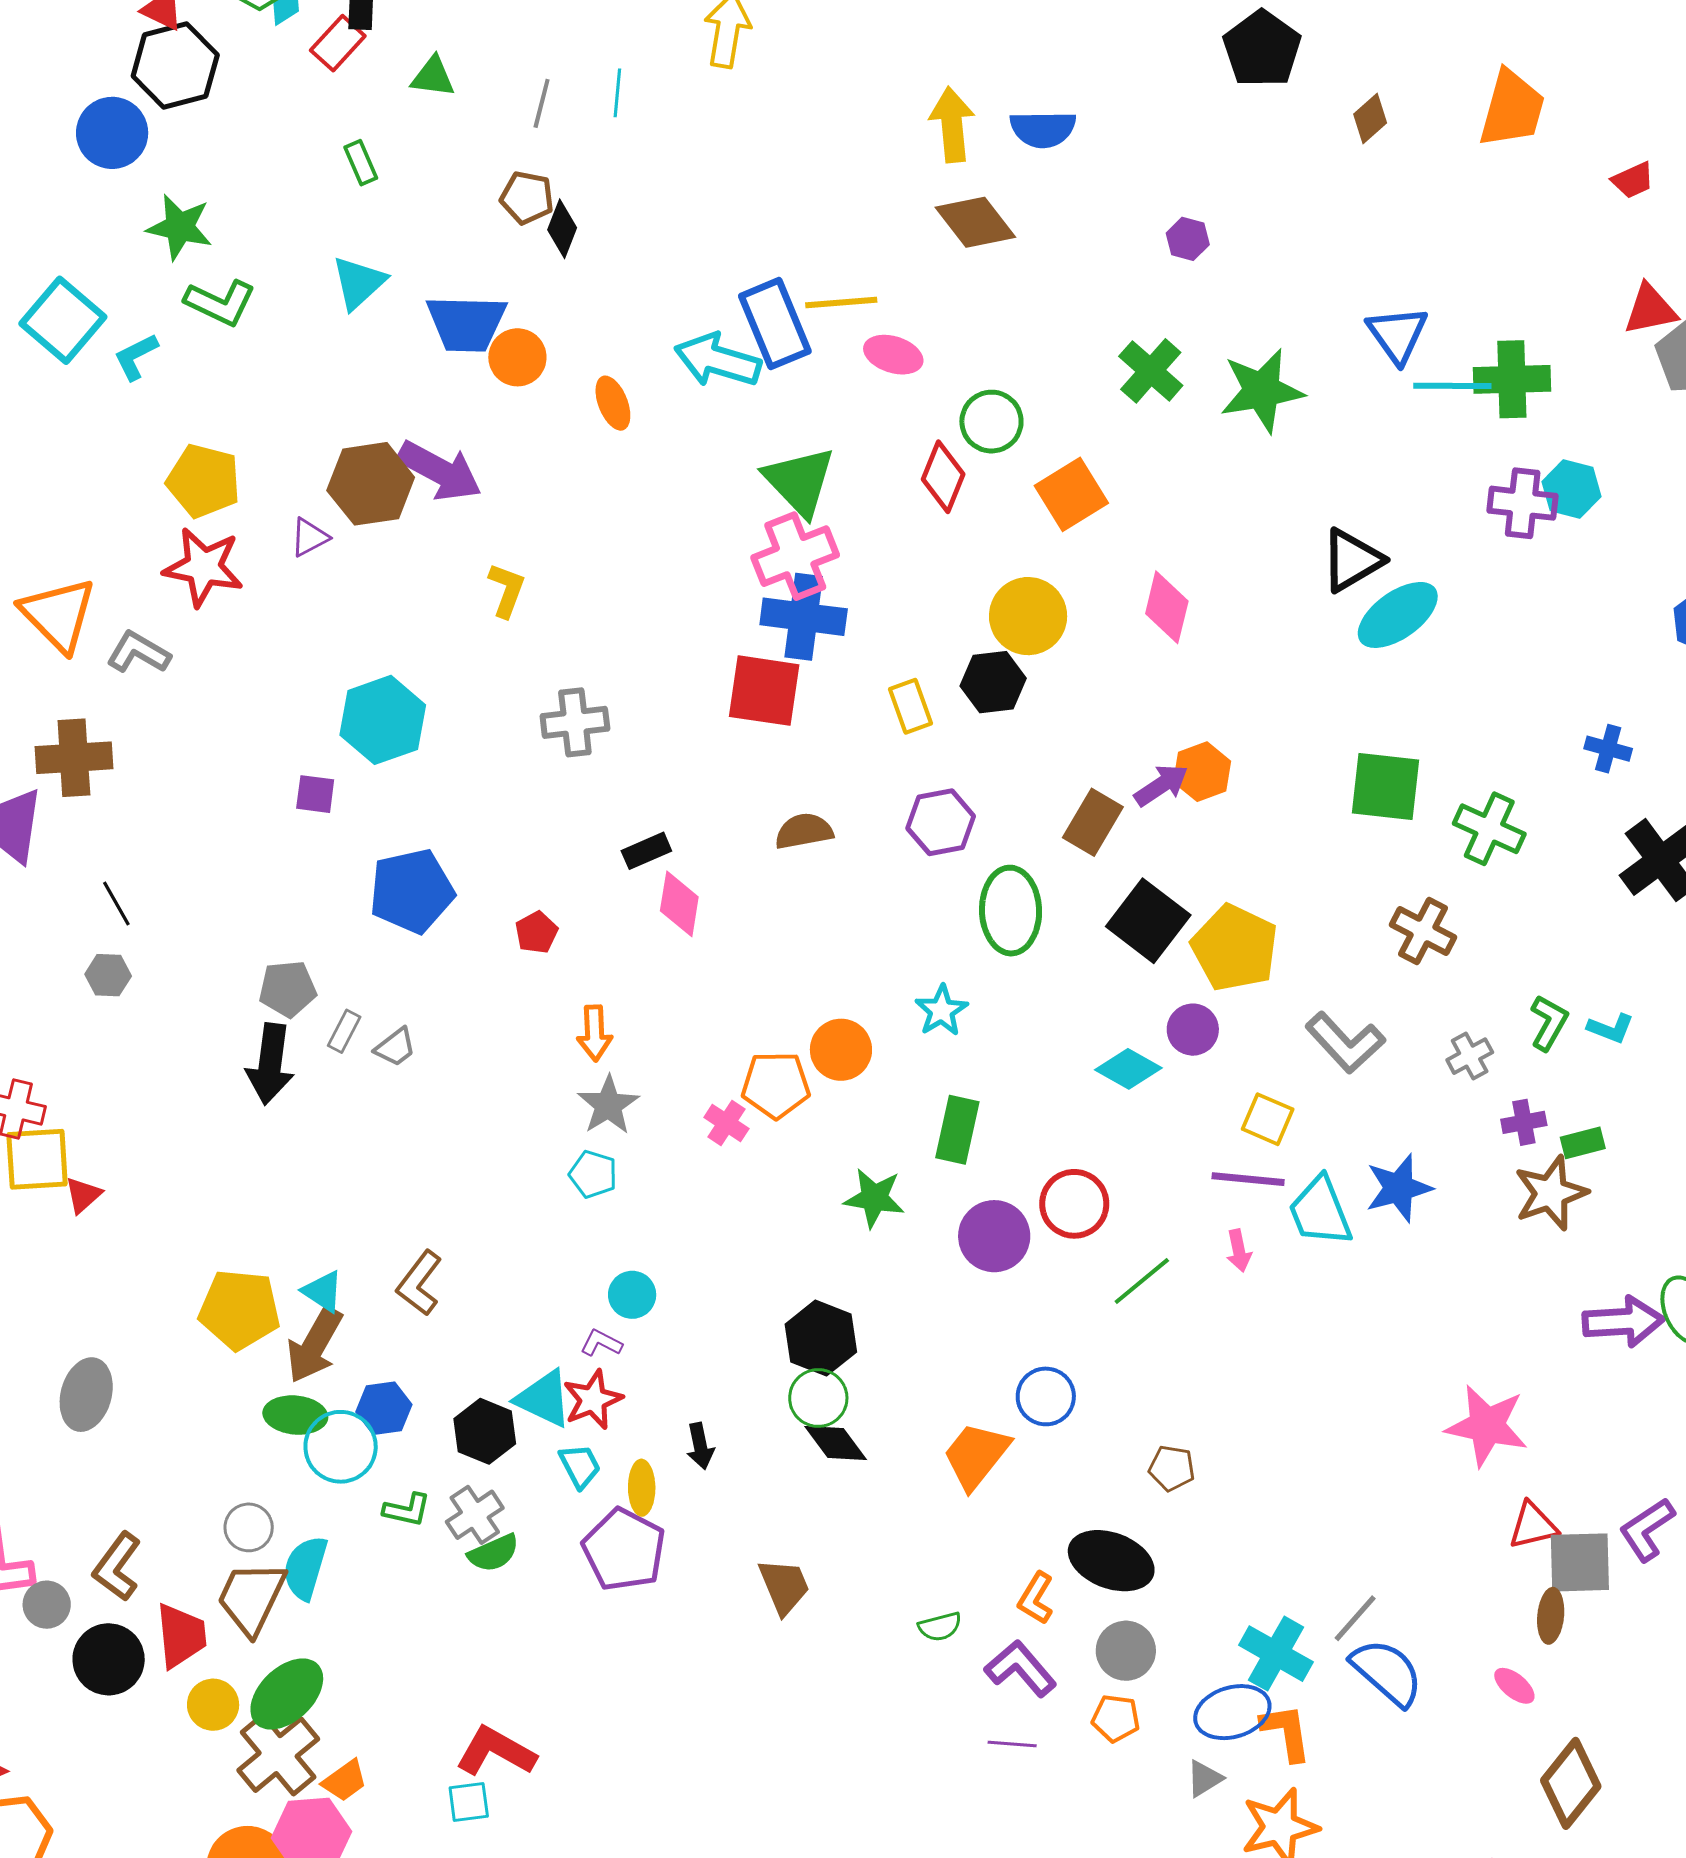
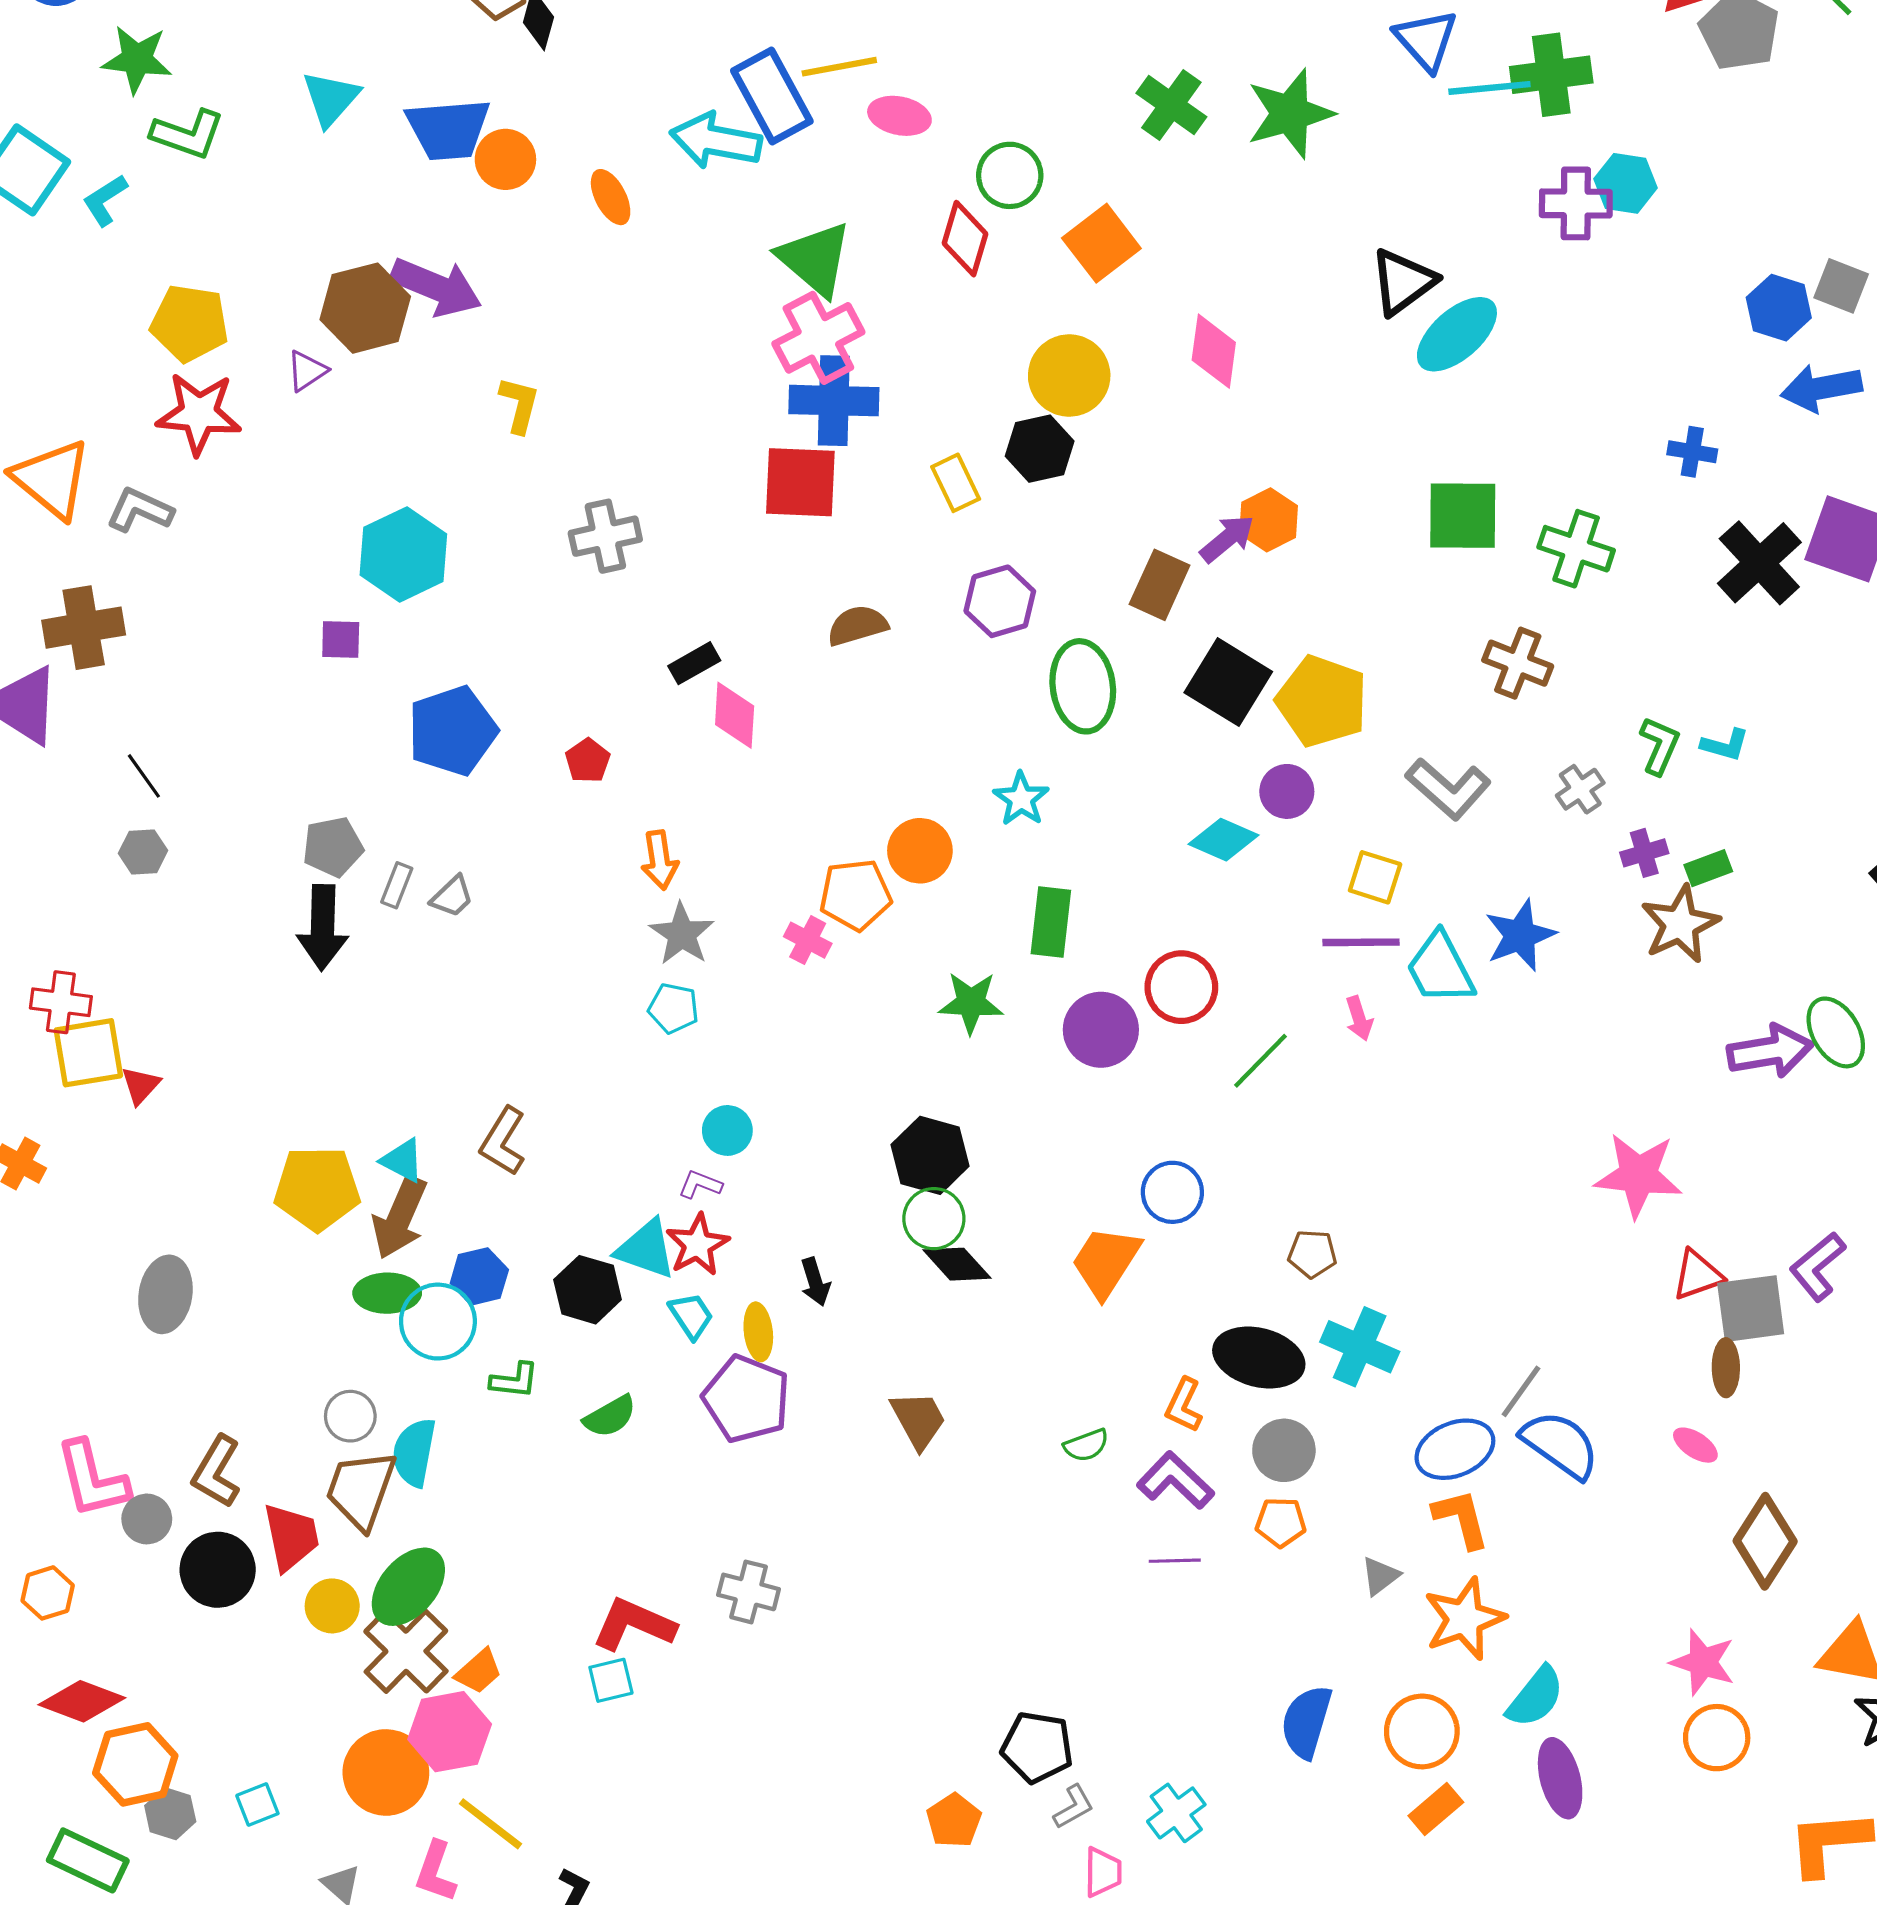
gray cross: (475, 1515) -> (749, 1592), moved, turned -36
cyan cross: (1276, 1654) -> (1360, 1347), moved
blue ellipse: (1232, 1712) -> (1455, 1449), moved

